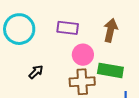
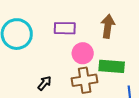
black arrow: (36, 72) -> (45, 83), moved

